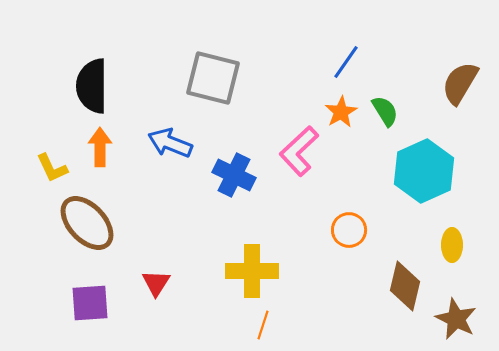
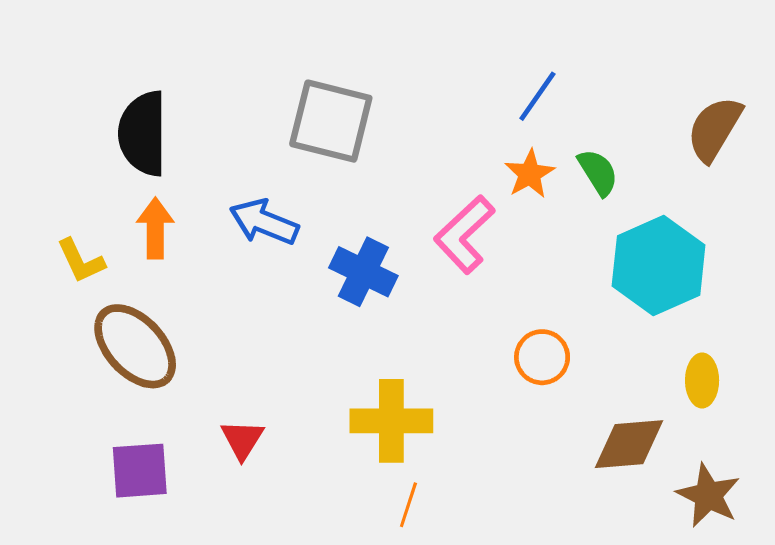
brown diamond: (405, 286) -> (629, 444), turned 72

